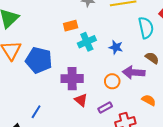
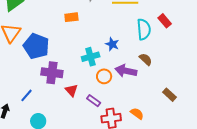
cyan cross: (87, 42) -> (91, 57), moved
purple cross: (72, 79) -> (52, 73), moved
orange semicircle: (149, 100) -> (137, 114), moved
purple rectangle: (105, 107) -> (94, 101), turned 56

